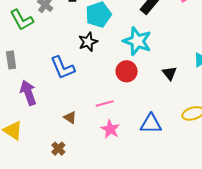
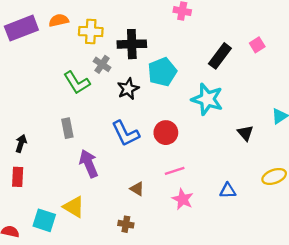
black star: (88, 42) -> (128, 89), moved
red circle: (127, 71) -> (166, 133), moved
blue triangle: (151, 124) -> (228, 191), size x0.7
brown cross: (58, 149) -> (126, 224), turned -32

